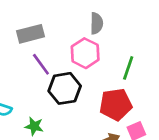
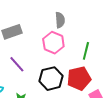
purple line: (41, 64) -> (17, 64), moved
black hexagon: (65, 88) -> (51, 79), moved

